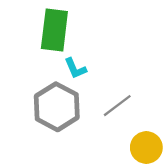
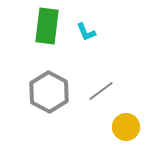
cyan L-shape: (75, 68) -> (86, 32), moved

